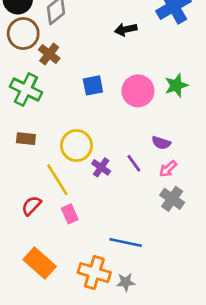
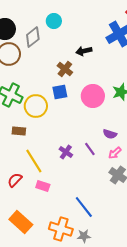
brown cross: (49, 54) -> (65, 69), moved
brown rectangle: (26, 139) -> (19, 131), moved
yellow circle: (76, 146) -> (36, 106), moved
pink rectangle: (70, 214) -> (43, 186), turned -48
blue line: (126, 243) -> (84, 207), turned 40

